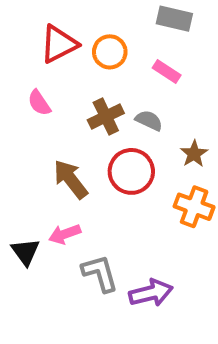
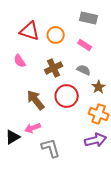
red triangle: (59, 44) -> (30, 31), turned 45
gray semicircle: (149, 120) -> (84, 70), moved
black triangle: (25, 252) -> (13, 137), turned 35
purple arrow: (151, 293) -> (96, 140), moved

